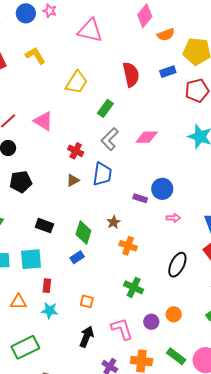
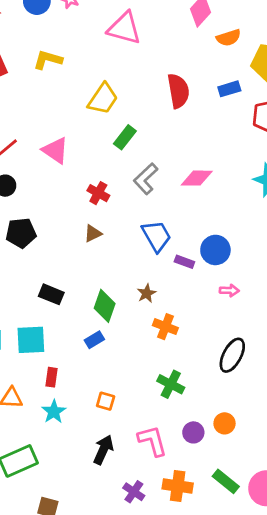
yellow L-shape: (35, 56) -> (48, 60), turned -45
green rectangle: (105, 108) -> (125, 137), moved
blue trapezoid: (102, 174) -> (156, 236), moved, turned -40
cyan star: (50, 310) -> (54, 412), turned 30

